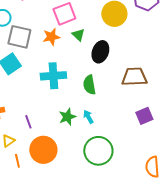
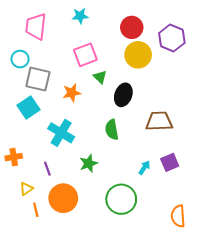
orange star: (51, 37) -> (72, 93), moved
cyan cross: (53, 76) -> (61, 133), moved, turned 35
cyan arrow: (88, 117) -> (144, 168), moved, turned 64

